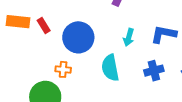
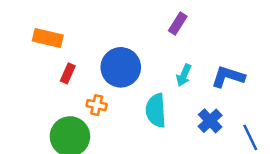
red rectangle: (44, 25) -> (68, 73), moved, turned 49
blue cross: (154, 71) -> (210, 121), turned -36

